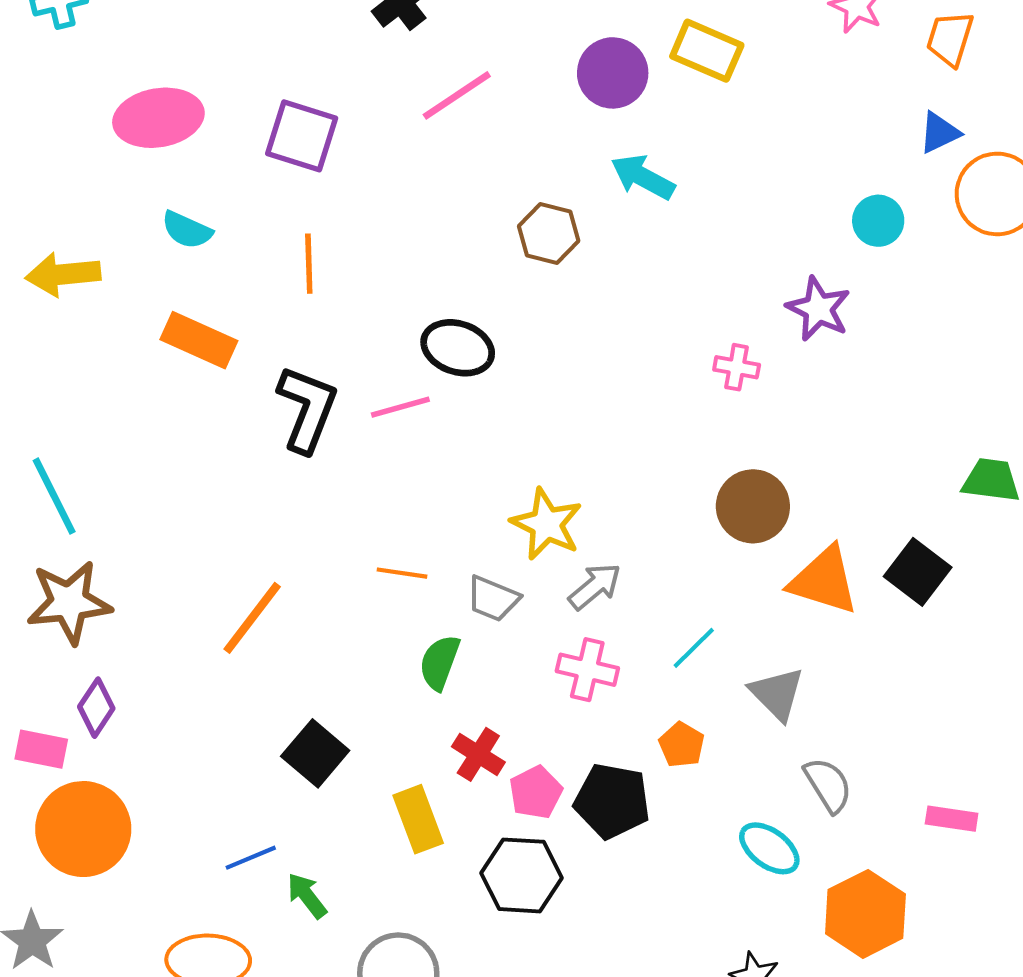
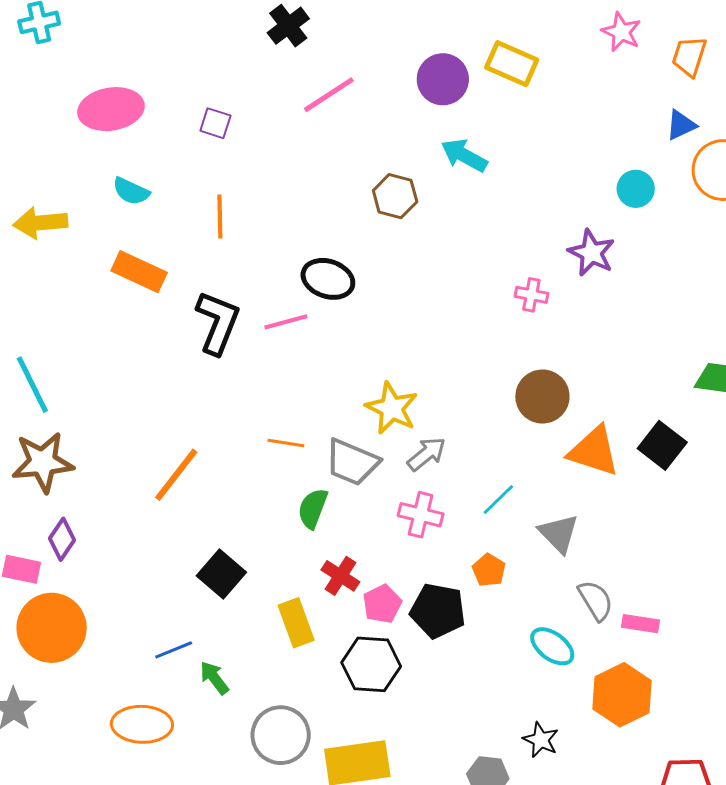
purple square: (302, 136) -> (215, 123), size x0.6
gray trapezoid: (493, 599) -> (352, 462), size x1.4
pink rectangle: (952, 819) -> (640, 624), moved

